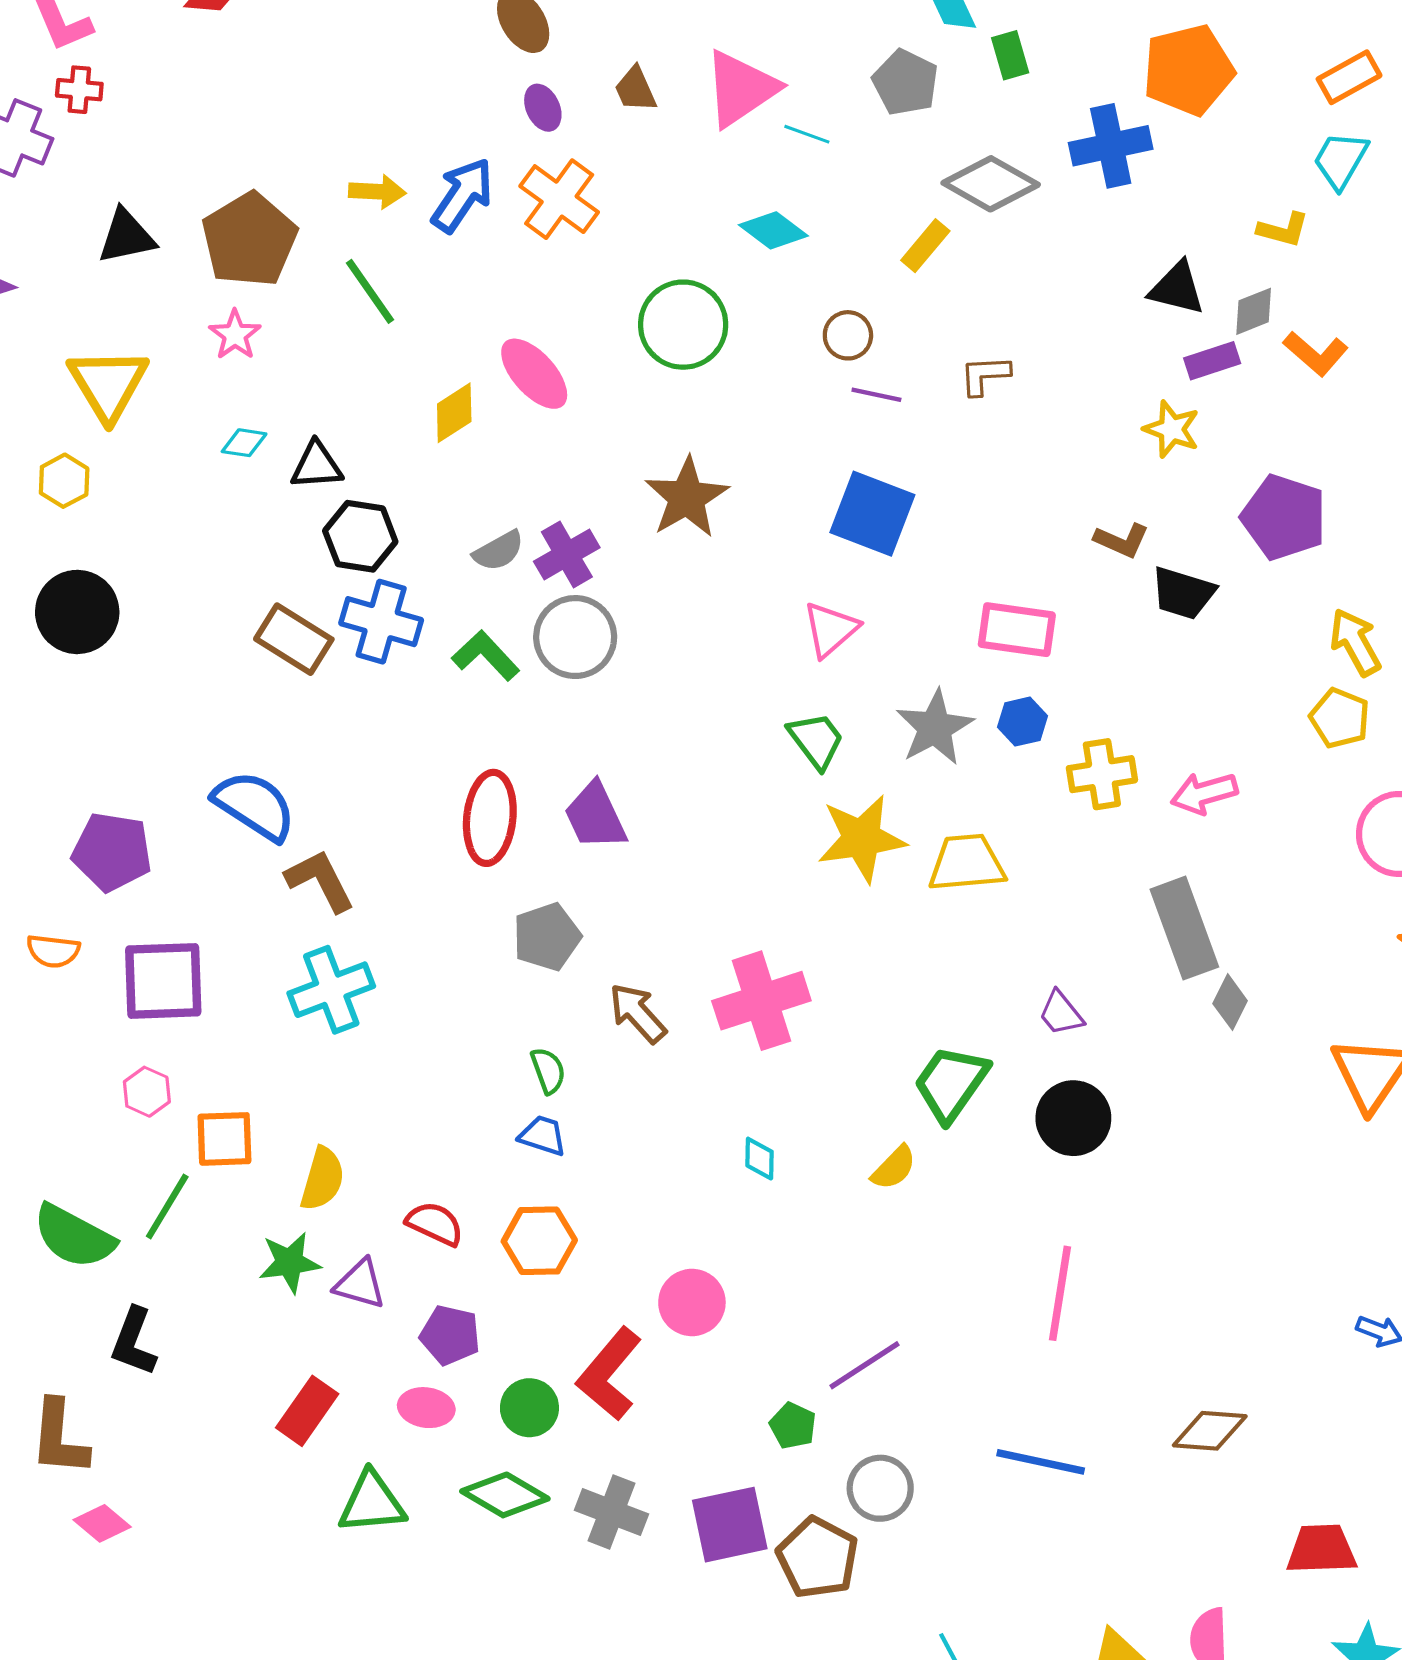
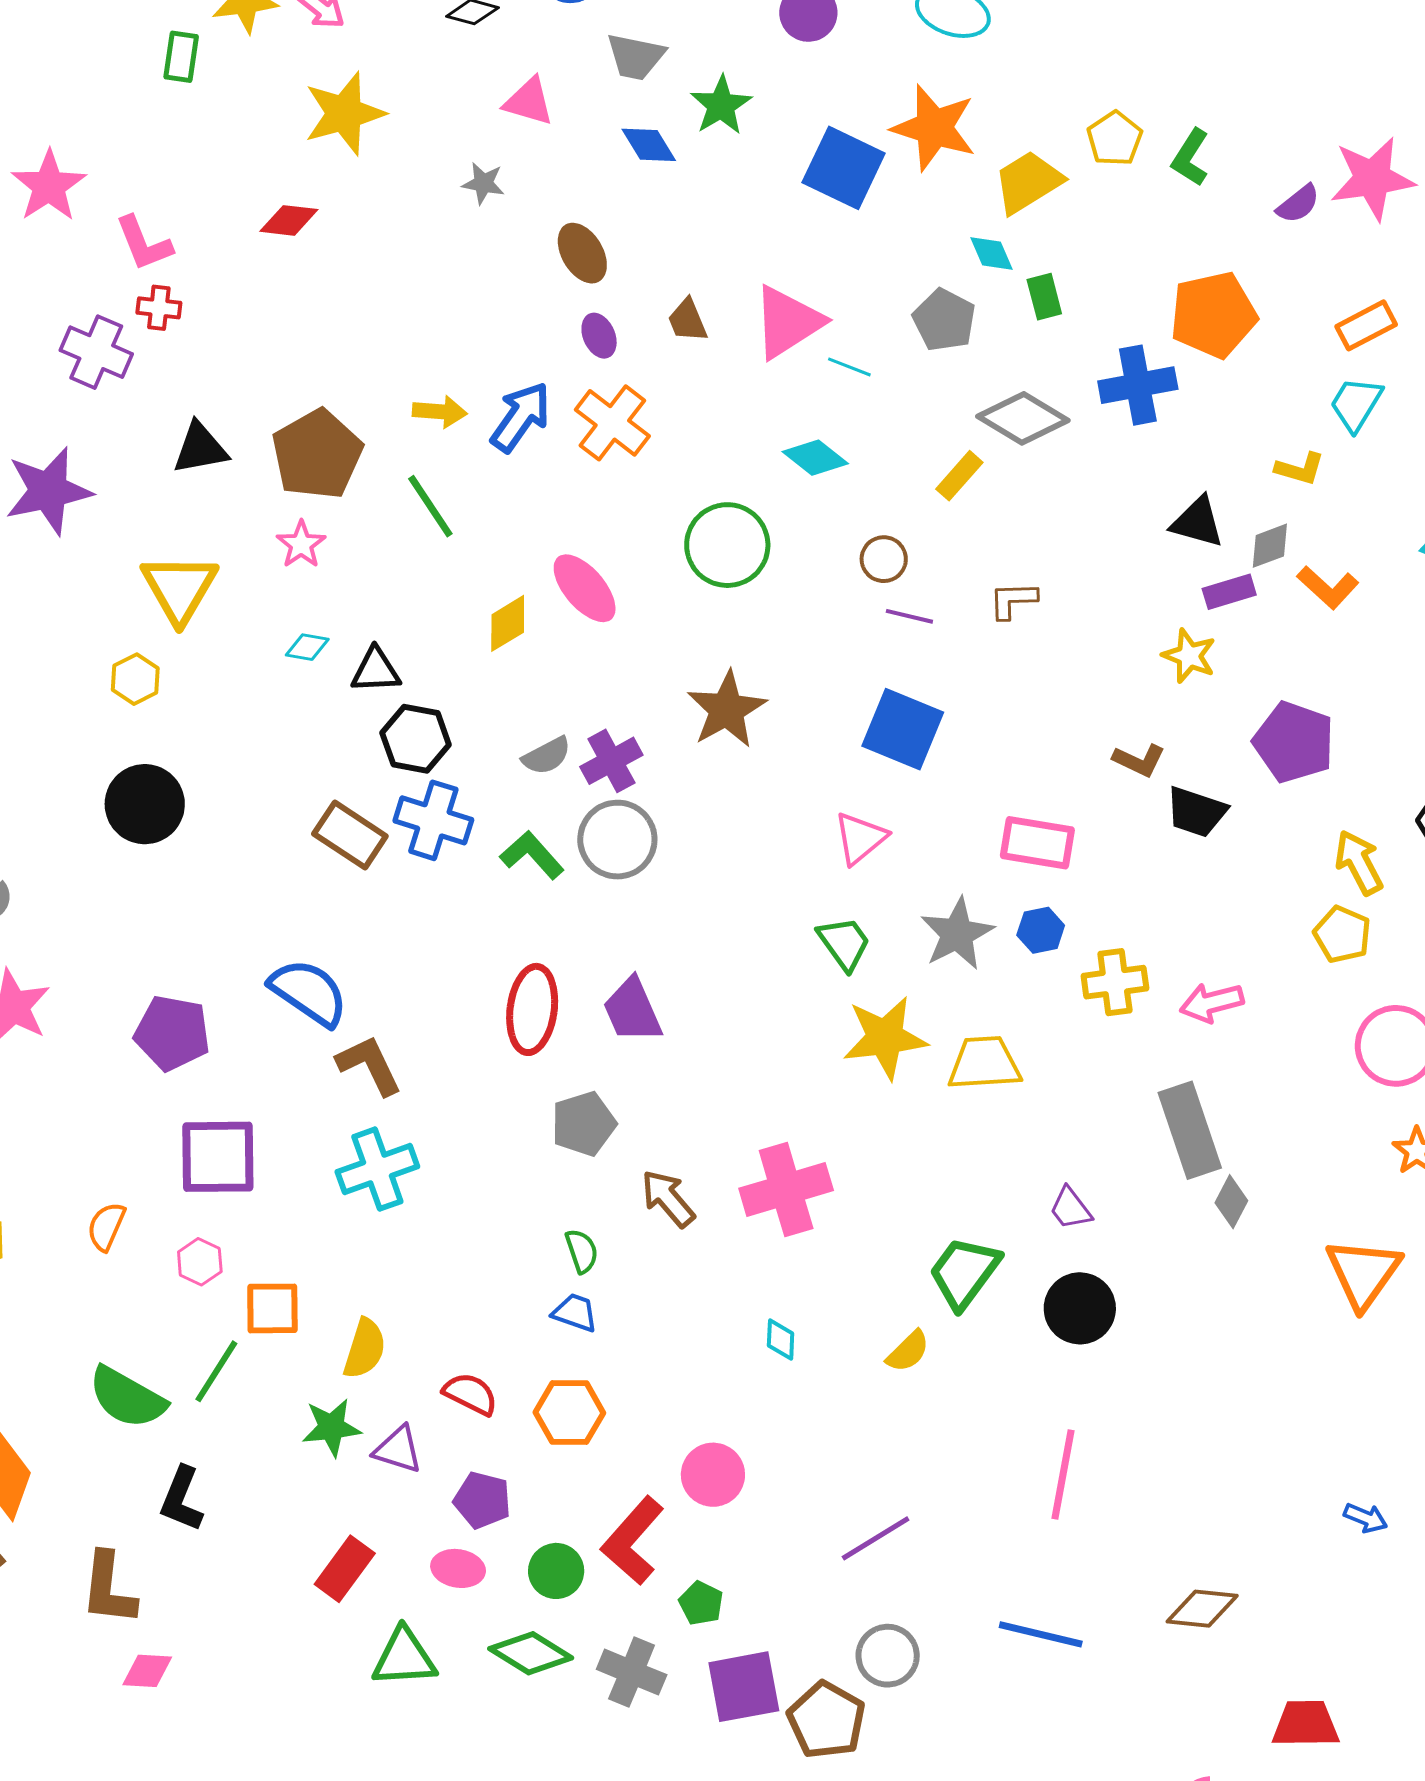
orange semicircle: (53, 951) -> (106, 1226), moved, turned 105
green pentagon: (793, 1426) -> (701, 1603), moved
pink diamond: (102, 1523) -> (147, 1671), turned -38

